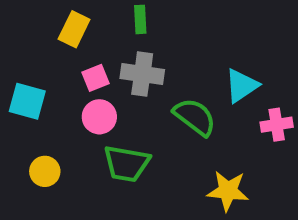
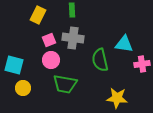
cyan triangle: (242, 86) -> (124, 44), turned 42
cyan square: (27, 101) -> (14, 65), moved
green semicircle: (195, 117) -> (100, 60), turned -140

